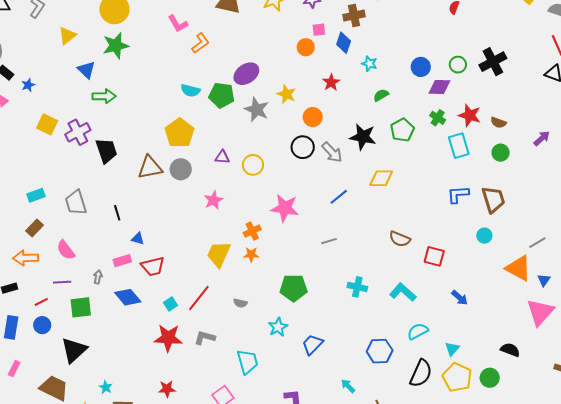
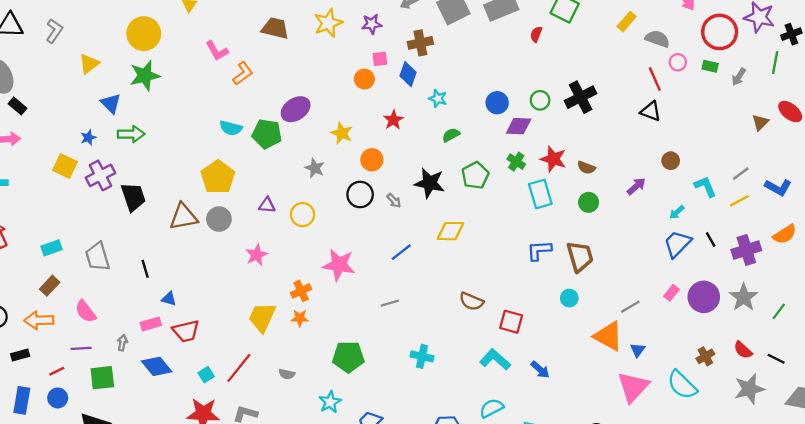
blue star: (28, 85) -> (88, 138), moved
gray star: (257, 109) -> (315, 168), moved, size x0.7
gray arrow: (332, 152) -> (394, 201), size x0.6
cyan L-shape: (403, 292) -> (495, 360), moved

